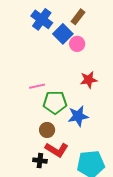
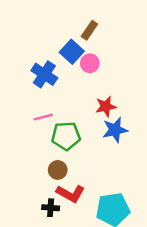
blue cross: (42, 19) -> (44, 74), moved
blue star: (78, 116) -> (115, 130), moved

